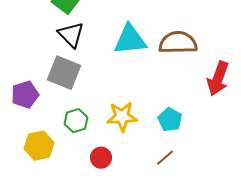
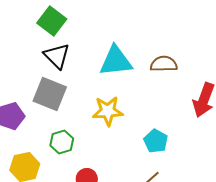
brown semicircle: (178, 43) -> (164, 64), size x0.7
yellow star: (122, 117) -> (108, 111), moved

